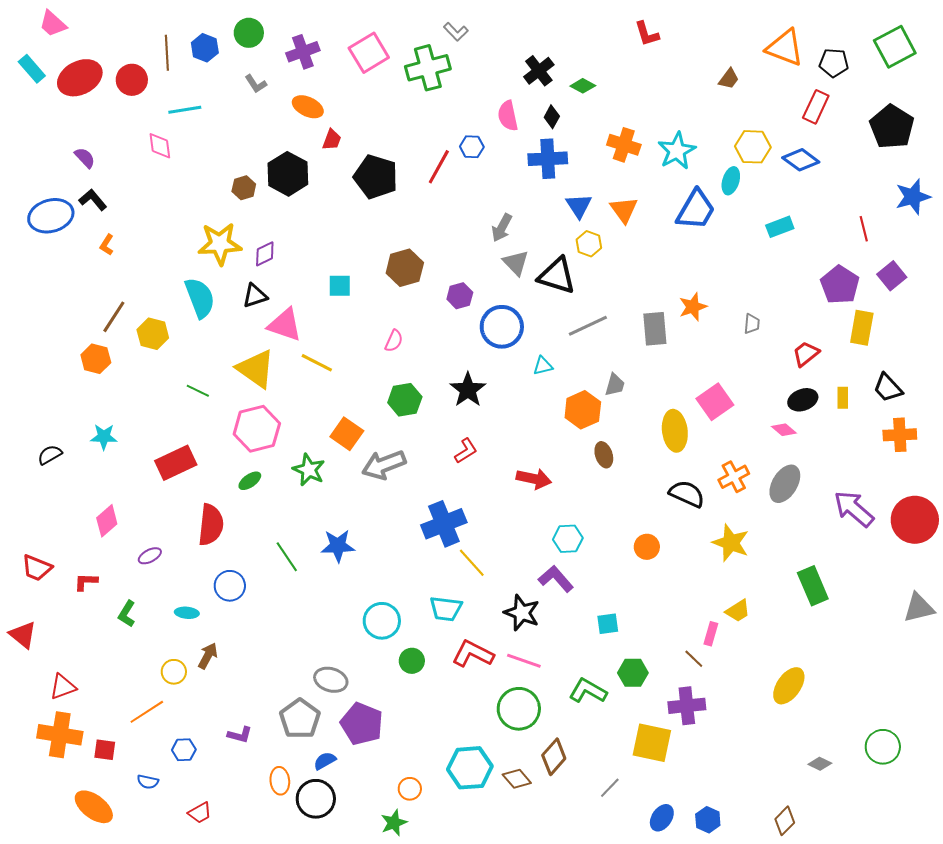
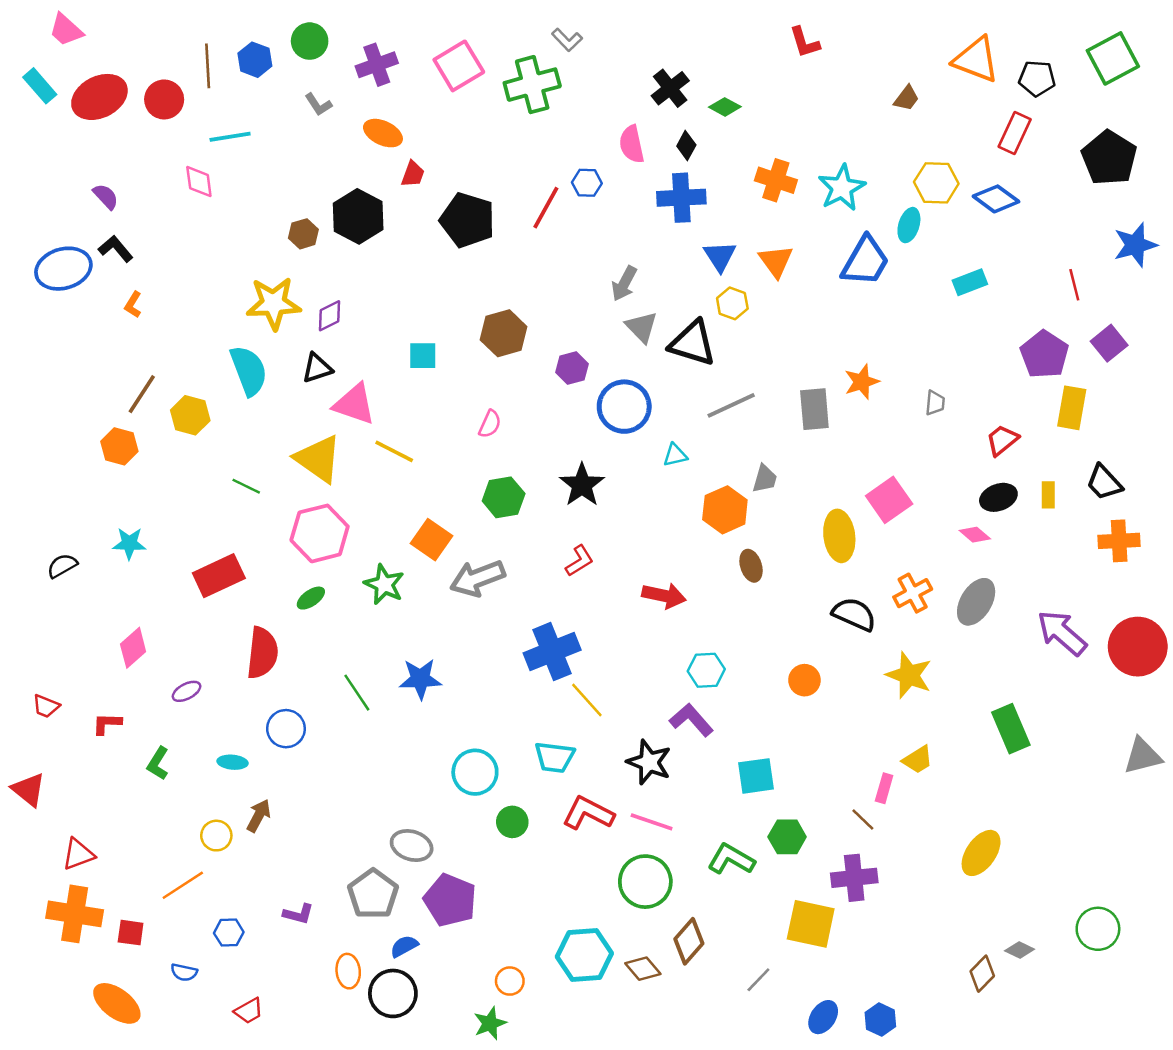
red trapezoid: (37, 568) -> (46, 706), size x0.7
cyan square: (608, 624) -> (756, 776), size x1.4
brown diamond: (785, 821) -> (982, 974), moved

